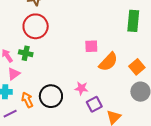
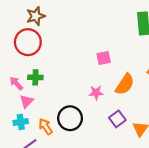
red circle: (36, 26) -> (28, 42), moved
orange semicircle: (108, 62) -> (125, 84), moved
pink star: (81, 88) -> (96, 93), moved

